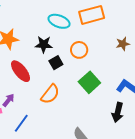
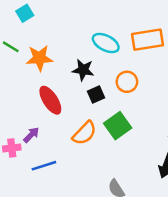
green square: (89, 82) -> (118, 126), moved
blue line: (21, 123) -> (44, 166), turned 30

